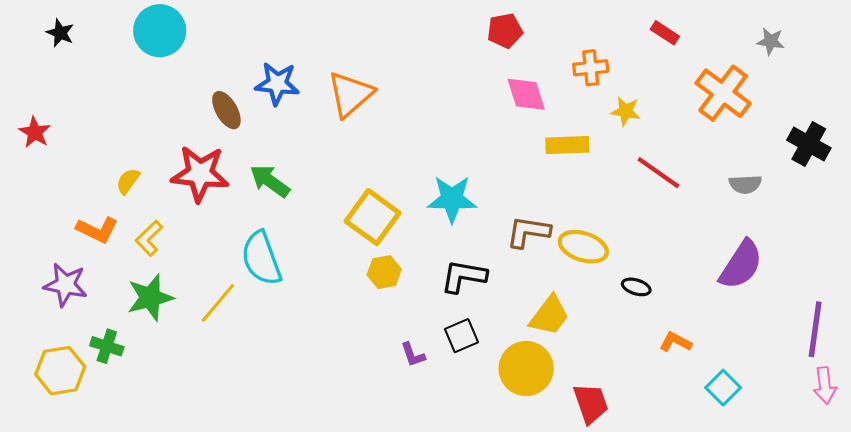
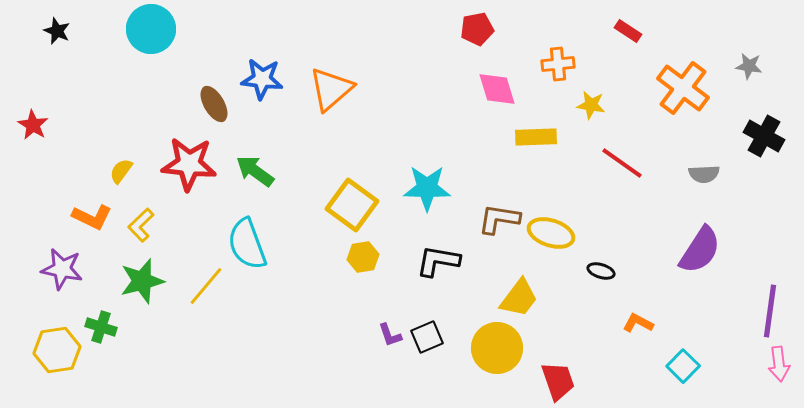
gray star: (771, 41) -> (749, 66), moved
black square: (462, 336) -> (427, 337), moved

